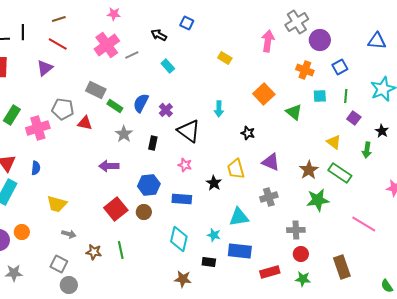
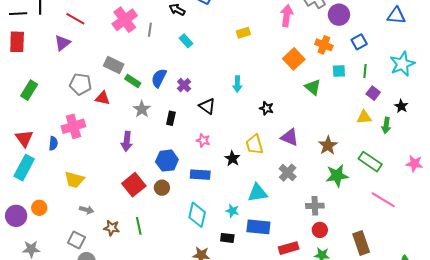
gray line: (132, 55) -> (150, 30), turned -56
yellow rectangle: (225, 58) -> (243, 33), turned -48
orange square: (264, 94) -> (294, 59), moved
pink cross: (38, 128) -> (73, 126), moved
black triangle: (189, 131) -> (207, 106), size x0.7
yellow triangle: (334, 142) -> (364, 117), moved, turned -42
purple arrow: (109, 166) -> (127, 141), turned -84
green rectangle: (340, 173) -> (370, 162), moved
gray cross: (269, 197) -> (288, 173), turned -30

